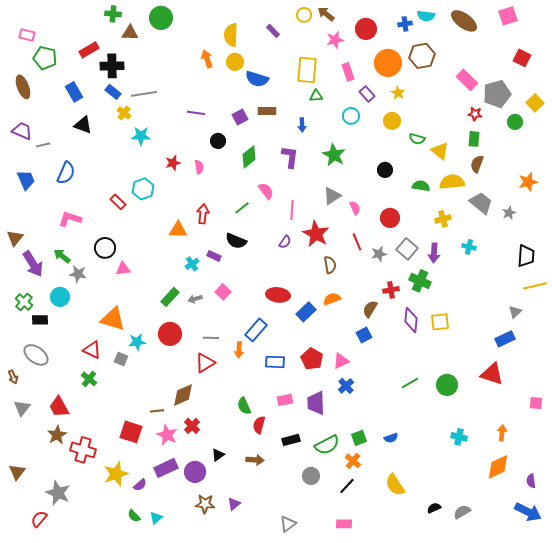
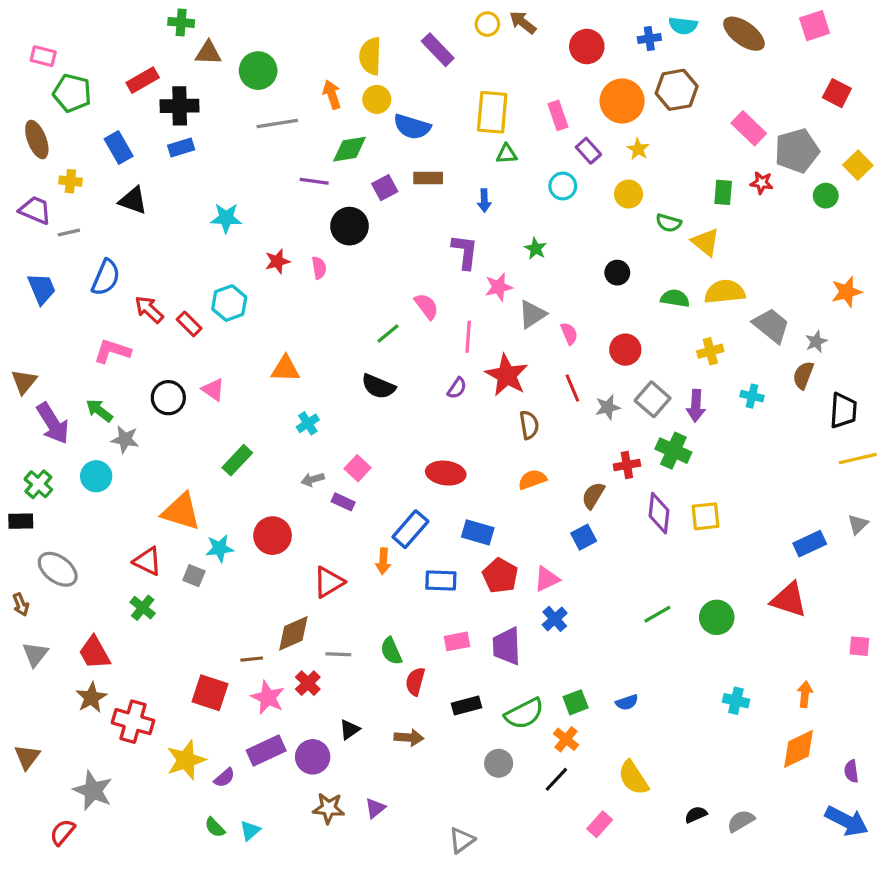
green circle: (161, 18) -> (258, 71), moved
purple rectangle: (273, 31) -> (438, 50), size x1.5
pink star: (335, 40) -> (499, 287), moved
blue rectangle: (113, 92) -> (181, 148), turned -56
gray line: (144, 94) -> (277, 123), moved
yellow cross: (124, 113) -> (70, 181), moved, turned -32
green rectangle: (474, 139) -> (723, 192), moved
black circle: (218, 141) -> (349, 226), size x1.5
green star: (334, 155) -> (536, 249), size x0.6
green diamond: (249, 157) -> (349, 149), moved, turned 30
brown semicircle: (477, 164) -> (803, 375), moved
red arrow: (203, 214) -> (149, 309), moved, turned -54
purple rectangle: (214, 256) -> (343, 502), moved
pink triangle: (123, 269) -> (213, 390), moved, turned 42
green rectangle: (170, 297) -> (237, 460), moved
blue rectangle: (306, 312) -> (478, 532), moved, turned 60
gray triangle: (515, 312) -> (858, 524), moved
black rectangle: (40, 320) -> (21, 521), moved
gray line: (211, 338) -> (338, 654), moved
pink rectangle: (344, 524) -> (600, 824), moved, turned -49

